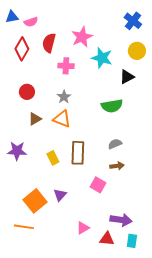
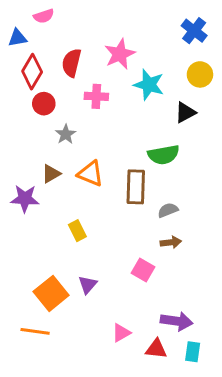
blue triangle: (12, 17) -> (18, 38), moved
pink semicircle: (31, 22) -> (44, 16), moved
red circle: (27, 92) -> (44, 104), moved
gray star: (64, 97) -> (66, 134), moved
purple star: (17, 151) -> (25, 199), moved
brown rectangle: (78, 153) -> (136, 187), moved

